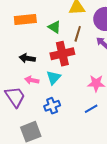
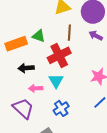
orange rectangle: (25, 19) -> (16, 44), moved
green triangle: (54, 27) -> (39, 36), moved

